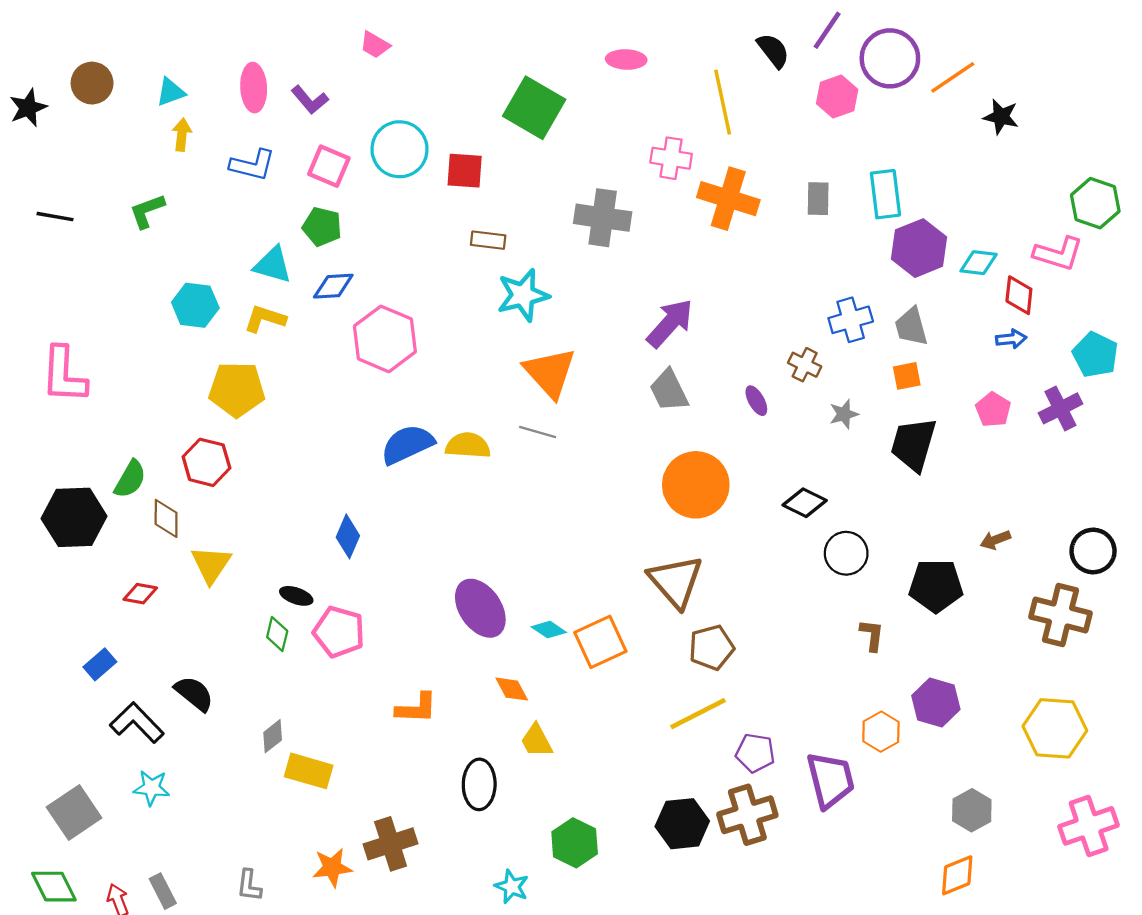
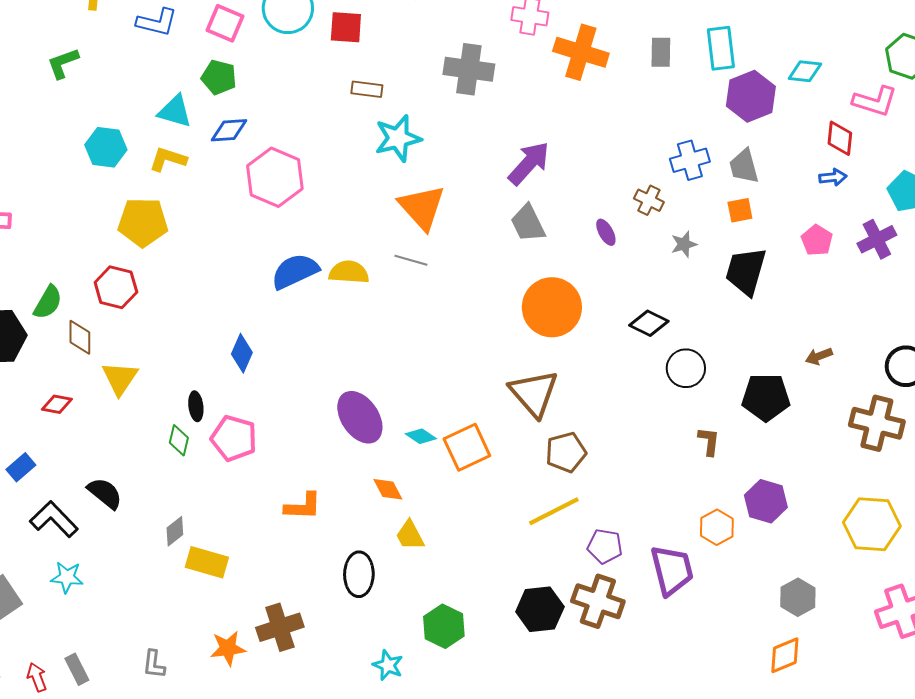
cyan diamond: (979, 263) -> (805, 71), moved
black ellipse: (296, 596) -> (196, 406), turned 64
brown cross: (747, 815) -> (598, 601), turned 36

